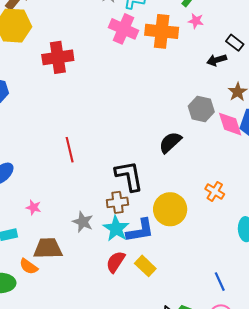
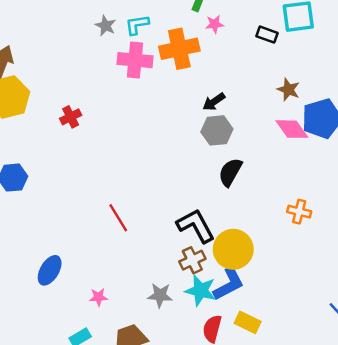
red cross: (58, 57) -> (71, 117), size x0.6
black arrow: (217, 60) -> (214, 102), moved
gray hexagon: (201, 109) -> (217, 130), moved
yellow circle: (170, 209) -> (233, 249), moved

